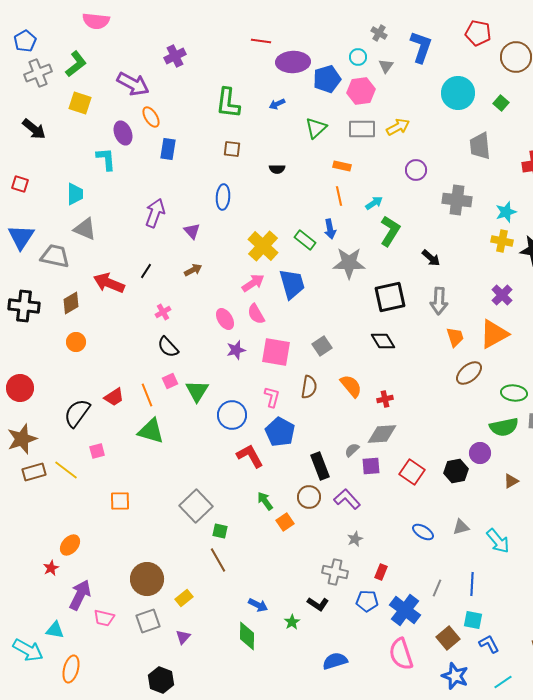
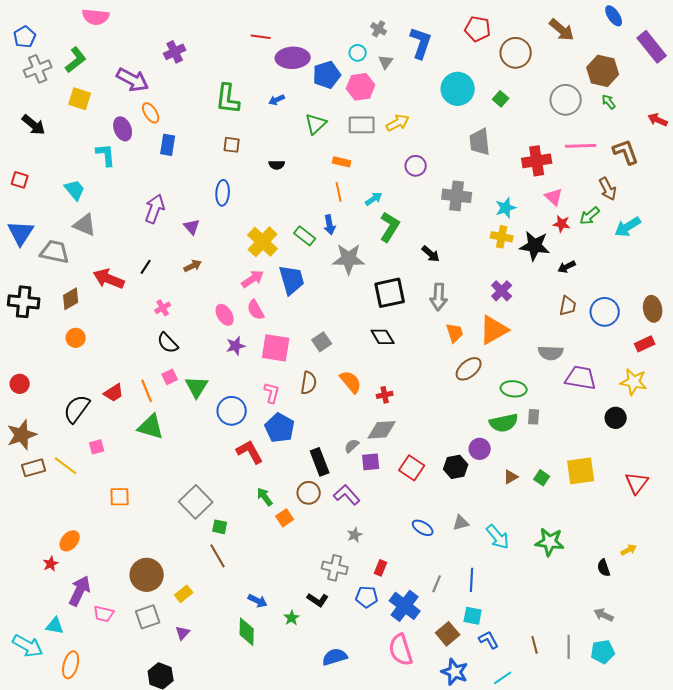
cyan trapezoid: (75, 194) -> (75, 190), turned -40
red circle: (20, 388) -> (20, 384), size x0.7

